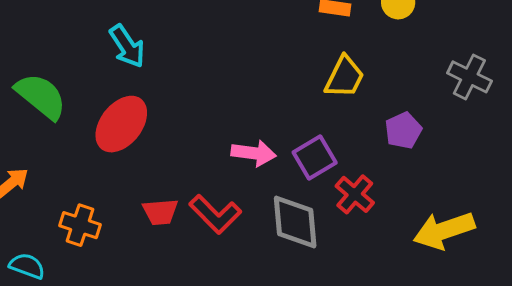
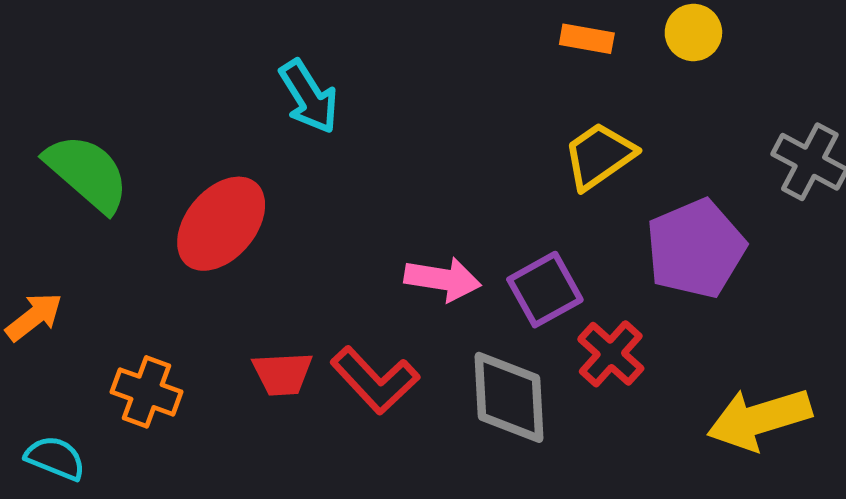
cyan arrow: (127, 46) -> (309, 97), moved
yellow trapezoid: (344, 77) -> (599, 156), turned -153
purple pentagon: (403, 130) -> (696, 249), size x1.6

